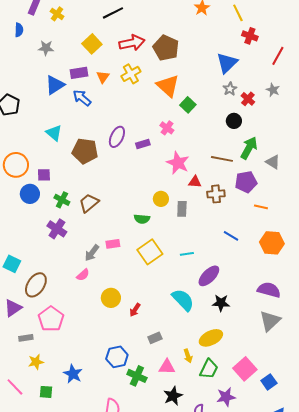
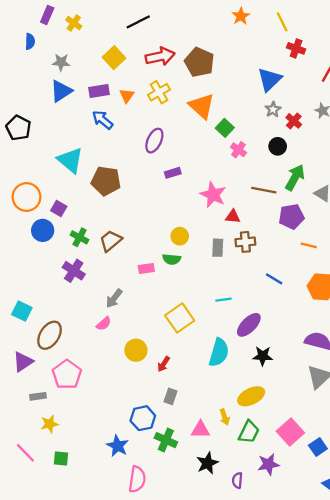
blue triangle: (55, 85) -> (61, 91), moved
pink cross: (167, 128) -> (238, 150), moved
cyan triangle: (54, 133) -> (70, 160), size x1.4
purple ellipse: (117, 137) -> (154, 141), moved
purple square: (44, 175) -> (59, 209), turned 32
brown cross: (216, 194) -> (245, 242), moved
yellow circle: (161, 199) -> (180, 236), moved
pink rectangle: (113, 244) -> (146, 268), moved
yellow square: (150, 252) -> (180, 318), moved
cyan semicircle: (183, 300) -> (219, 353), turned 60
gray rectangle: (155, 338) -> (170, 396), moved, turned -48
blue star: (73, 374) -> (118, 446), moved

